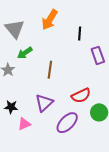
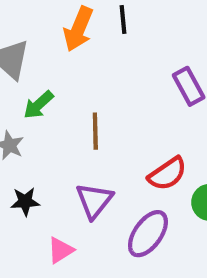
black line: (80, 34) -> (123, 20), moved
black star: (11, 107) -> (25, 202), moved

